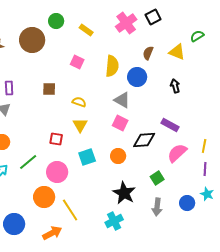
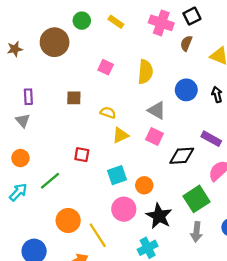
pink cross: (126, 23) -> (161, 23), turned -35
yellow rectangle: (86, 30) -> (116, 22), moved
brown semicircle: (148, 53) -> (186, 43), moved
blue circle: (137, 77) -> (186, 90), moved
yellow triangle: (80, 125) -> (120, 135), moved, turned 35
orange circle: (118, 156) -> (144, 185), moved
pink circle: (57, 172) -> (124, 209), moved
green square: (157, 178) -> (196, 199), size x1.6

